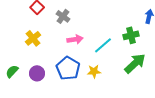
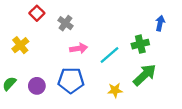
yellow cross: (33, 38) -> (20, 45), moved
blue pentagon: (68, 68) -> (71, 80), turned -30
yellow star: (94, 71) -> (115, 90), moved

